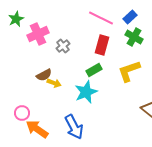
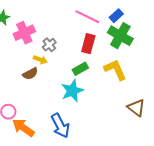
green cross: (134, 37) -> (120, 36), size x1.4
yellow L-shape: (129, 71) -> (115, 70), turned 85
yellow arrow: (54, 83) -> (40, 60), moved

